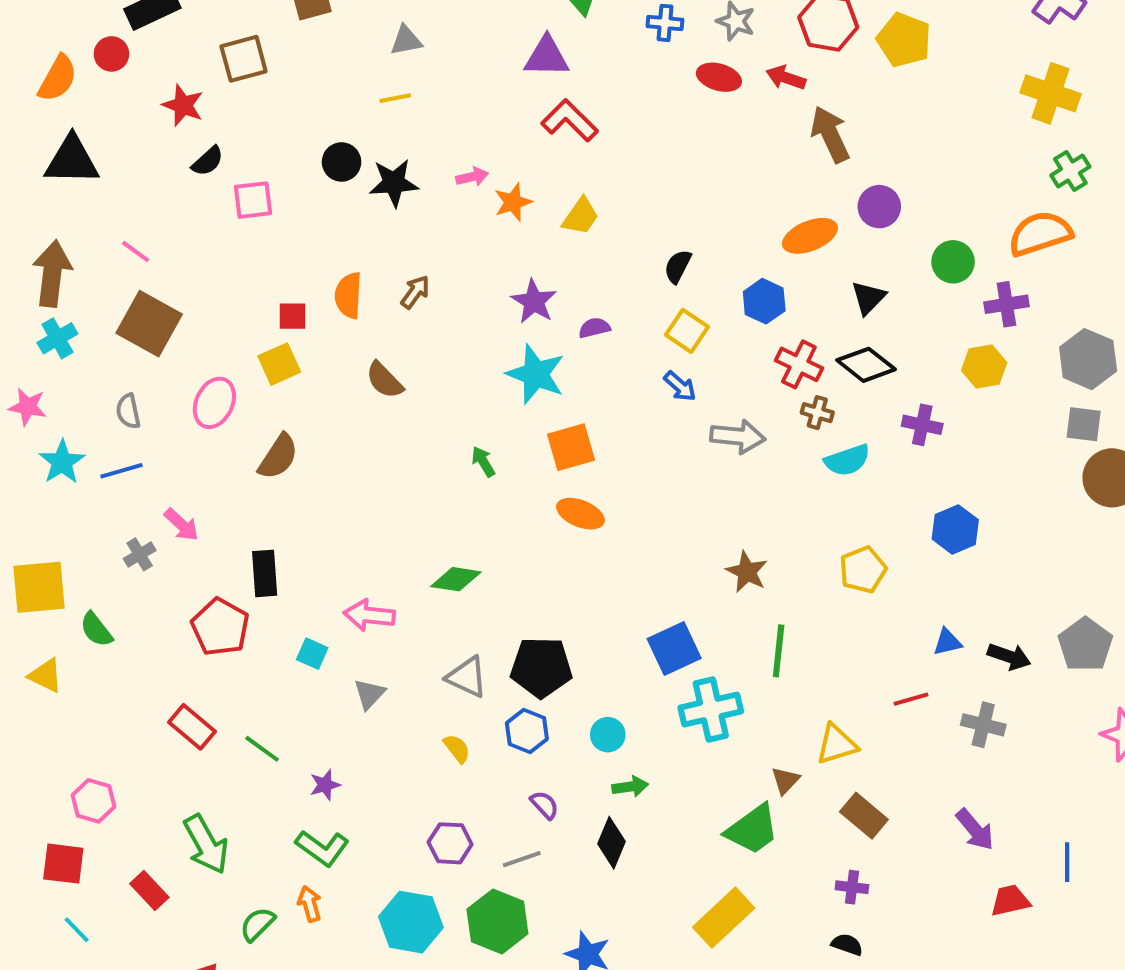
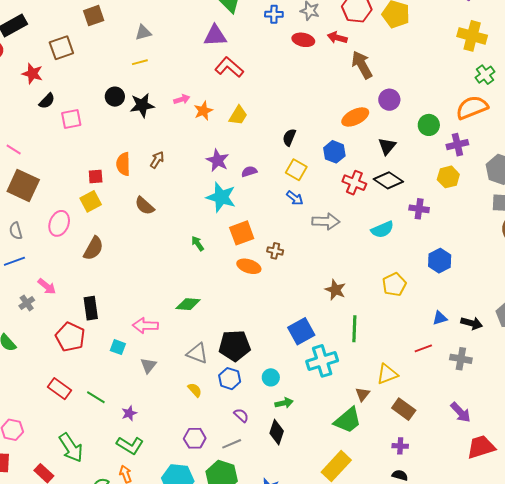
brown cross: (817, 413) -> (275, 251), moved
red trapezoid: (1010, 901) -> (481, 447), size x1.4

